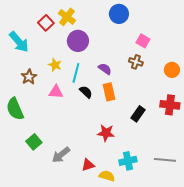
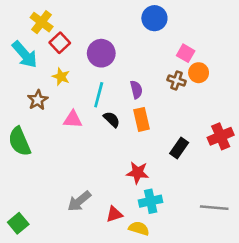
yellow cross: (67, 17) -> (42, 22), moved
red square: (46, 23) -> (60, 43), moved
yellow star: (55, 65) -> (61, 77), moved
purple semicircle: (105, 69) -> (136, 90), turned 40
orange circle: (172, 70) -> (199, 73), moved
red cross: (170, 105) -> (221, 136), turned -30
green square: (34, 142) -> (18, 223), moved
cyan cross: (128, 161) -> (151, 201), moved

